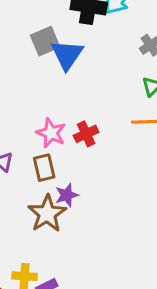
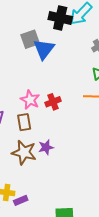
purple star: (67, 195) -> (46, 147), moved
brown star: (47, 214) -> (24, 152), turned -30

